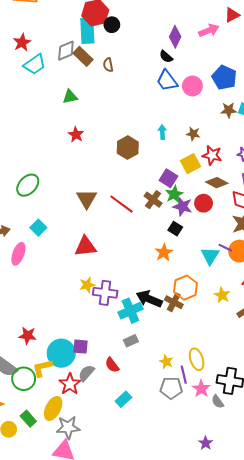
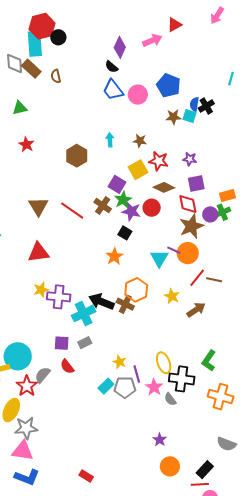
gray diamond: (66, 51) -> (15, 64), turned -70
purple square: (81, 347) -> (62, 343), moved
yellow ellipse: (197, 359) -> (164, 363), moved
cyan rectangle: (123, 399) -> (106, 386), moved

